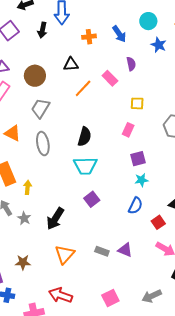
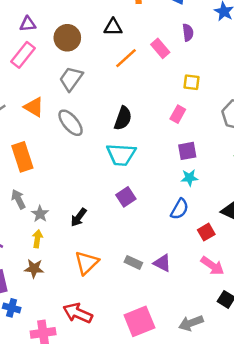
gray ellipse: (43, 143) -> (71, 123), turned -35
yellow arrow: (28, 187) -> (37, 239), moved
black arrow: (55, 219) -> (79, 217), size x0.7
pink square: (110, 298) -> (139, 321), size x1.4

